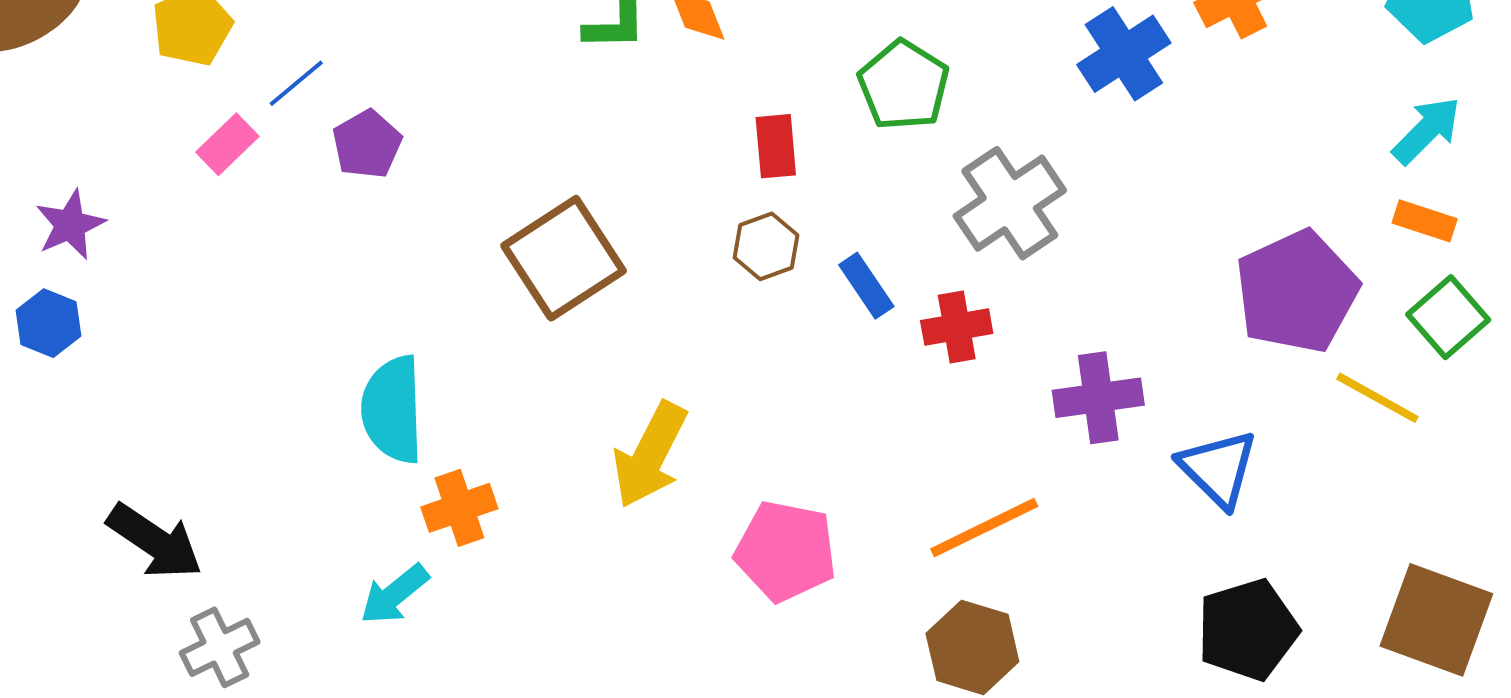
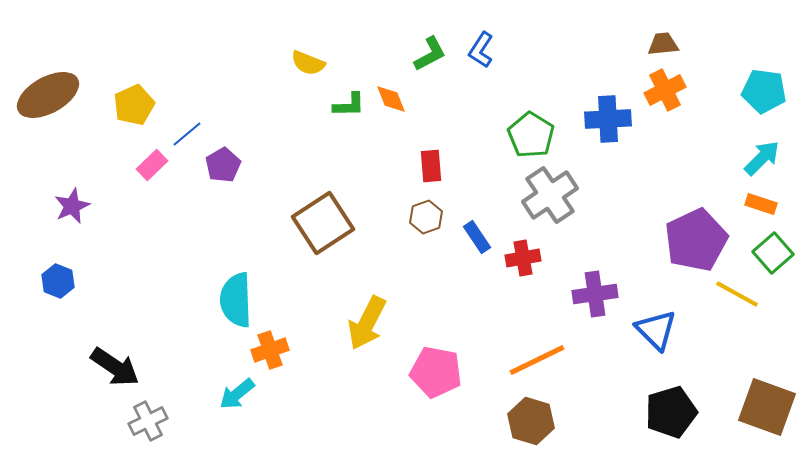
blue cross: (1124, 54) -> (608, 119), turned 30
green pentagon: (904, 85) -> (531, 135), moved
blue hexagon: (49, 323) -> (58, 281), moved

